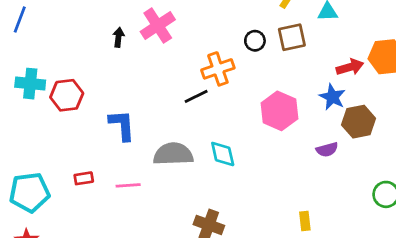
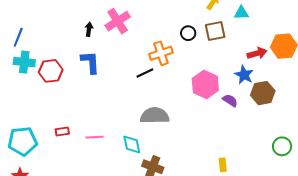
blue line: (20, 19) -> (18, 37), moved
blue L-shape: (122, 125) -> (90, 62), moved
purple semicircle: (327, 150) -> (230, 100), moved, turned -133
gray semicircle: (173, 154) -> (155, 116), moved
cyan diamond: (223, 154) -> (132, 145), moved

